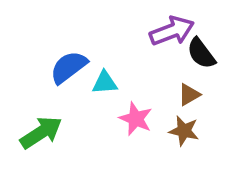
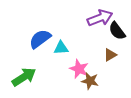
brown star: (184, 131) -> (90, 81), moved

